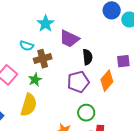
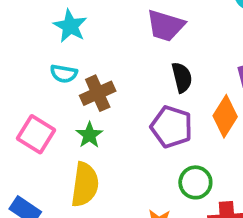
cyan star: (46, 24) -> (70, 26), moved
purple trapezoid: (69, 39) -> (166, 26), moved
purple pentagon: (78, 82) -> (172, 127), turned -30

